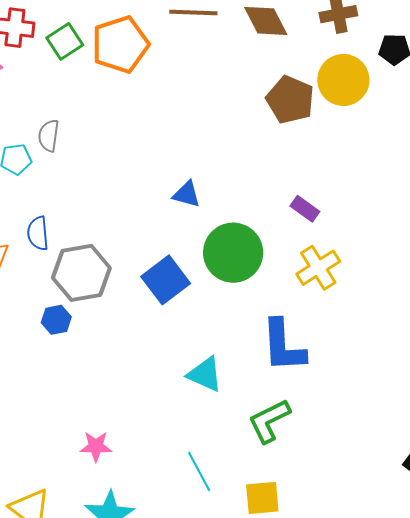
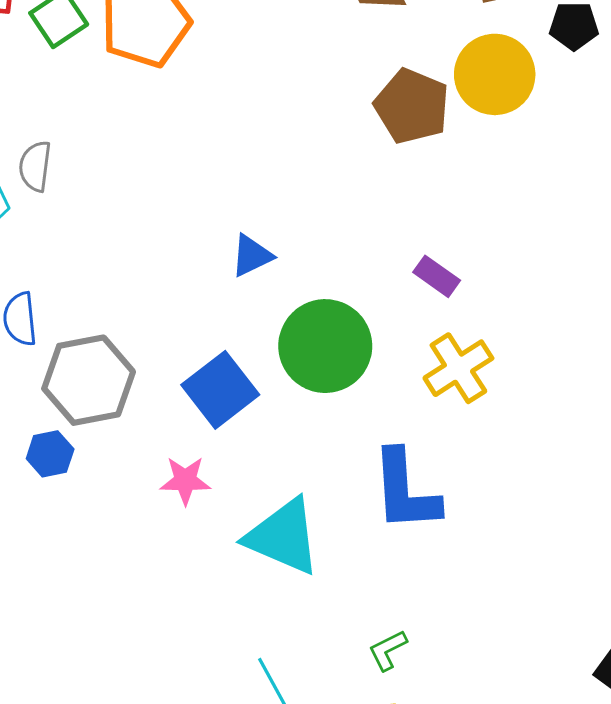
blue triangle: (187, 194) -> (252, 256), turned -40
cyan triangle: (205, 374) -> (283, 537), size x1.4
green L-shape: (269, 421) -> (388, 650), moved, size x0.6
pink star: (96, 446) -> (185, 480), moved

